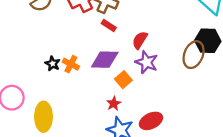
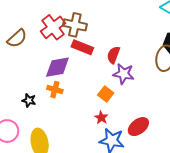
red rectangle: (109, 25) -> (82, 47), size x1.5
purple diamond: (105, 60) -> (57, 67), moved
black star: (53, 64) -> (29, 100), moved

